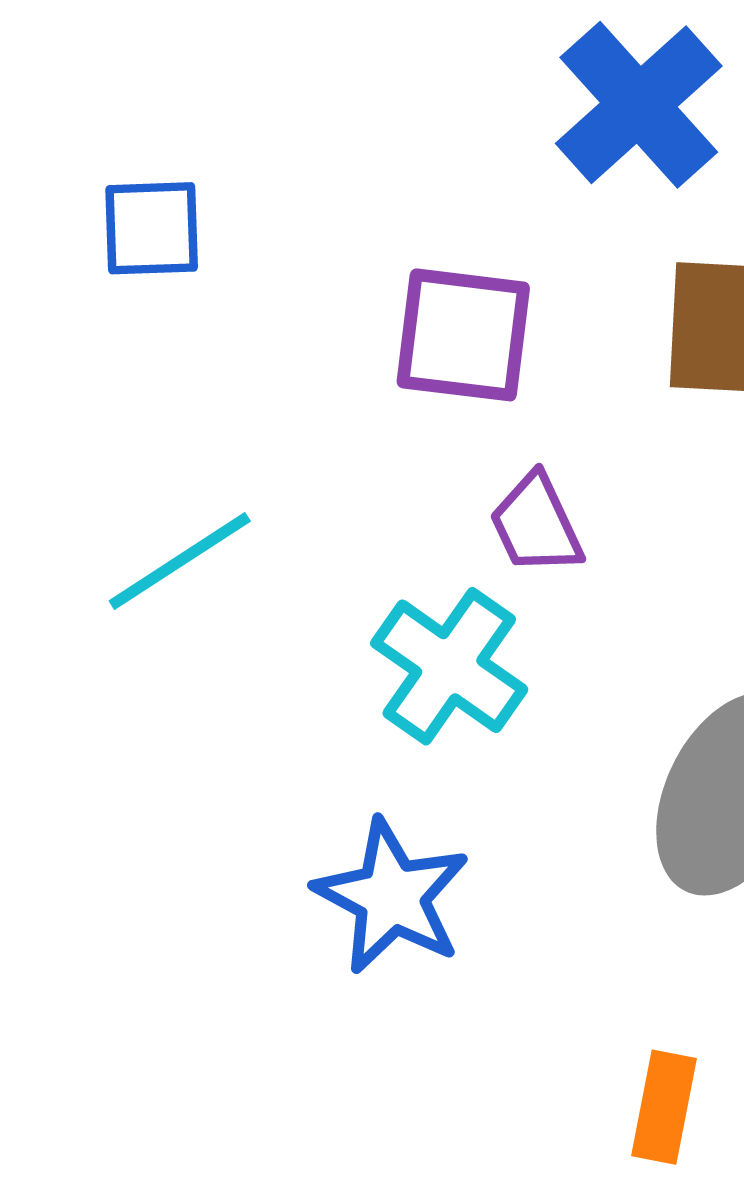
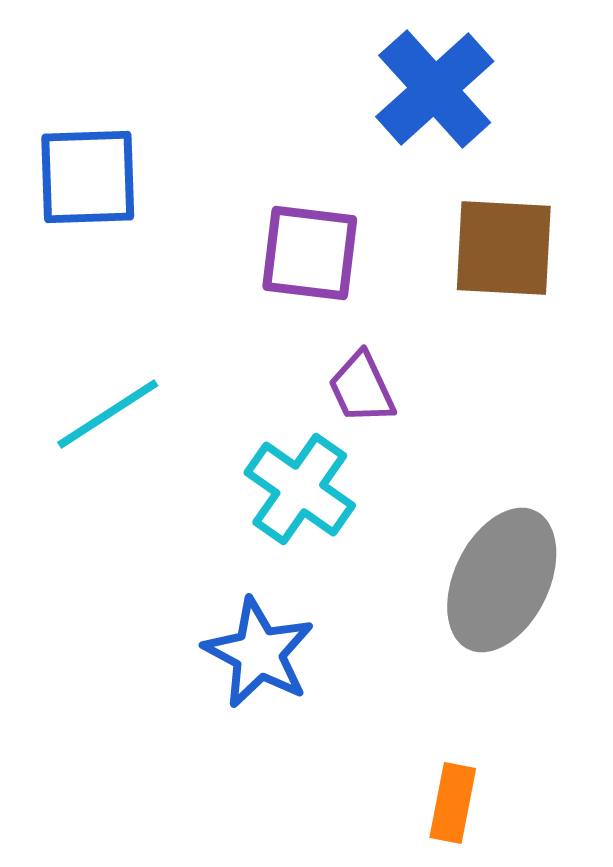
blue square: (152, 228) -> (88, 177), size x1.4

